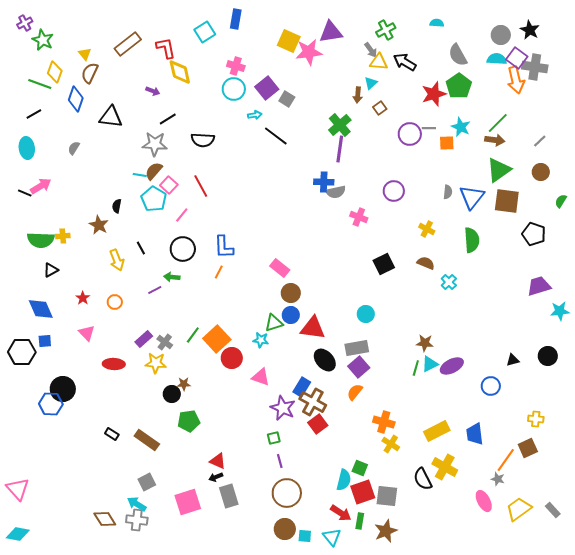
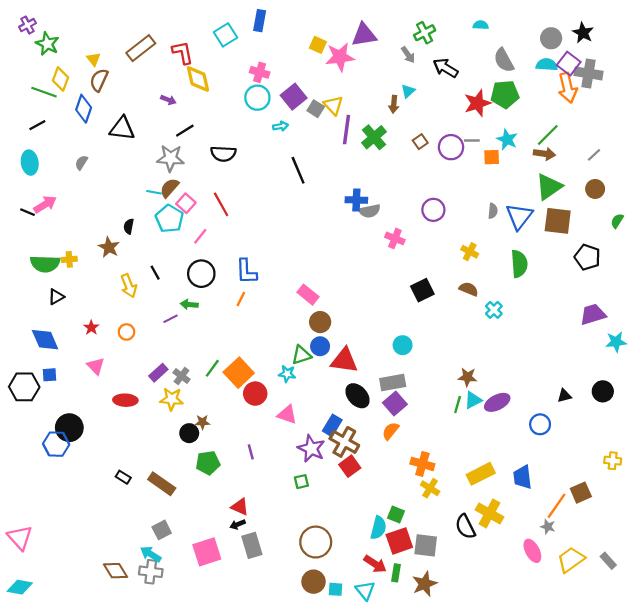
yellow square: (289, 41) -> (318, 45), size x0.7
yellow triangle: (379, 62) -> (333, 105), moved, turned 42
green pentagon: (459, 86) -> (505, 94), turned 30
brown square: (380, 108) -> (420, 142), moved
black line: (276, 136) -> (298, 170), moved, turned 30
purple line: (340, 149) -> (346, 130), moved
yellow cross: (536, 419) -> (613, 461), moved
purple line: (280, 461) -> (251, 452), moved

